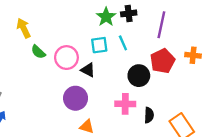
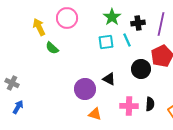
black cross: (129, 13) -> (138, 23), moved
pink circle: (66, 58) -> (67, 18), moved
black triangle: (88, 70) -> (109, 79), moved
pink cross: (125, 104) -> (129, 106), moved

